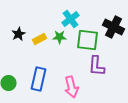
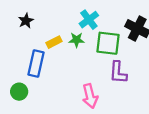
black star: (18, 34) -> (26, 21), moved
blue rectangle: (38, 79) -> (36, 63), moved

